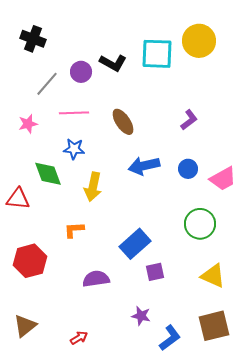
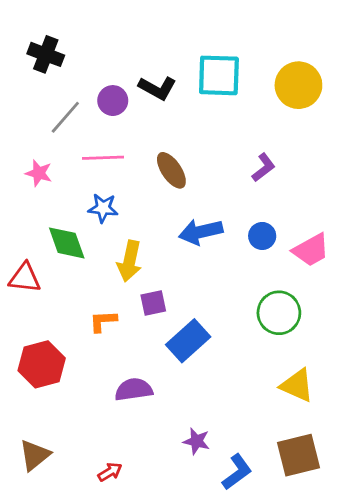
yellow circle: (199, 41) -> (298, 85), moved
pink star: (28, 124) -> (39, 173), turned 30
purple square: (155, 272) -> (153, 303), moved

